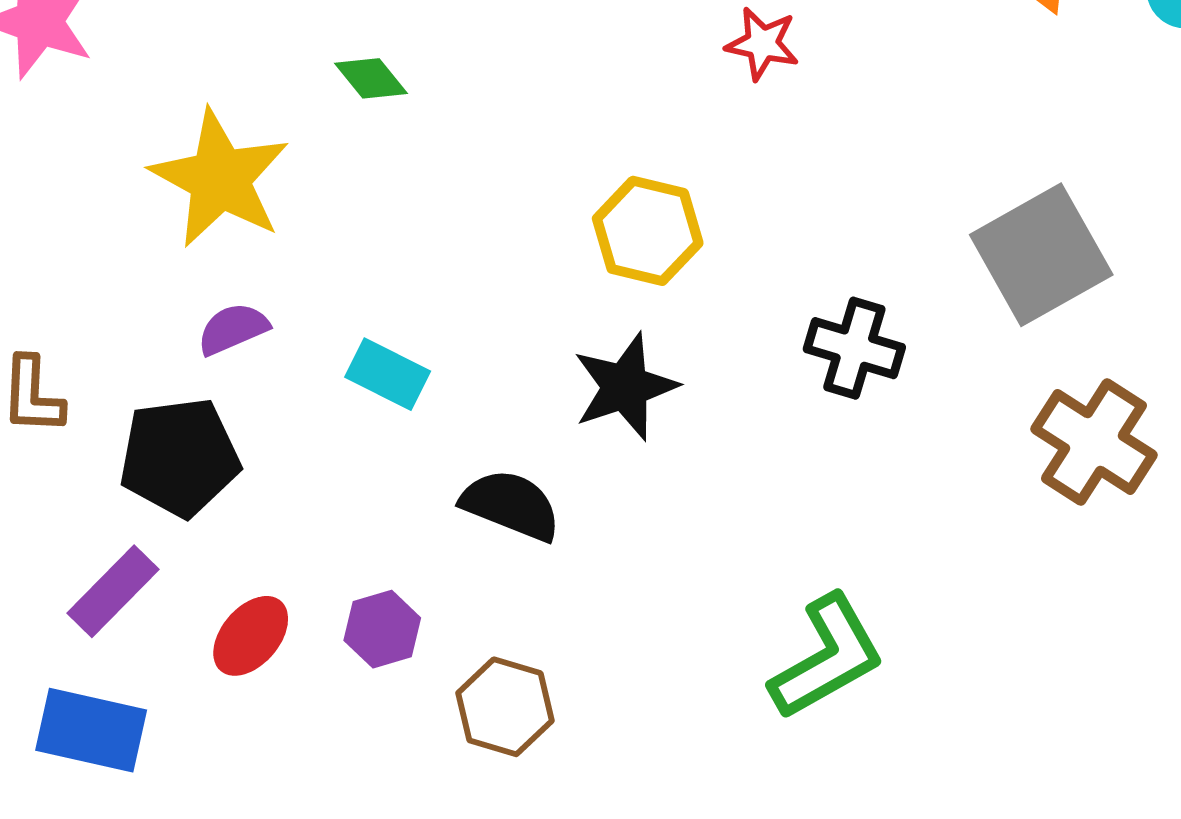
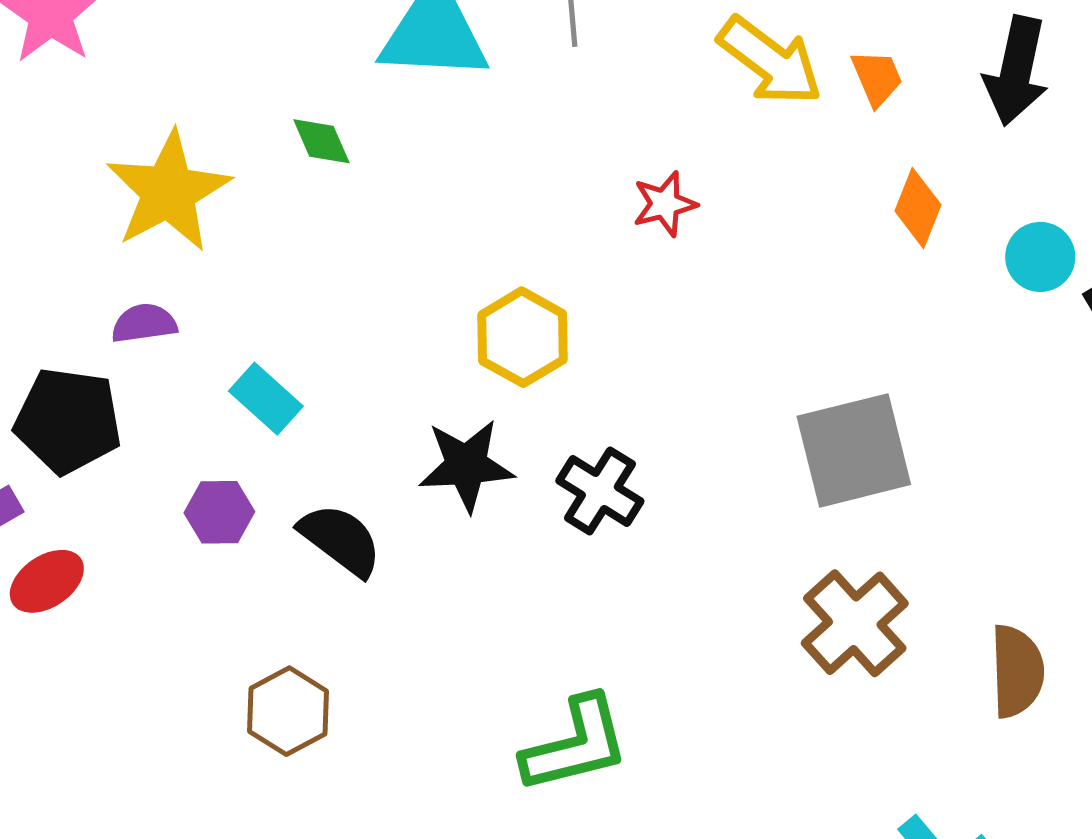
red star: (762, 44) -> (665, 204), turned 30
black cross: (854, 348) -> (600, 491), moved
purple hexagon: (382, 629) -> (219, 512), moved
red ellipse: (251, 636) -> (47, 581), moved

